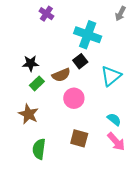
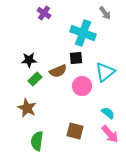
gray arrow: (120, 14) -> (105, 13), moved, turned -64
black square: (80, 61) -> (76, 58), turned 32
pink circle: (74, 98) -> (82, 86), moved

